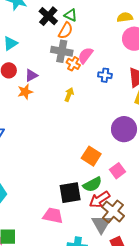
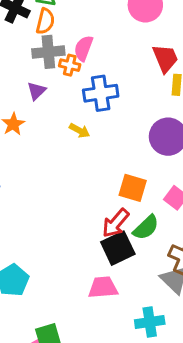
purple triangle: (31, 75) -> (36, 91), moved
blue cross: (105, 75) -> (101, 93), moved, size x1.6
yellow arrow: (69, 95) -> (79, 131), moved, turned 112
red arrow: (99, 200) -> (116, 223), moved

